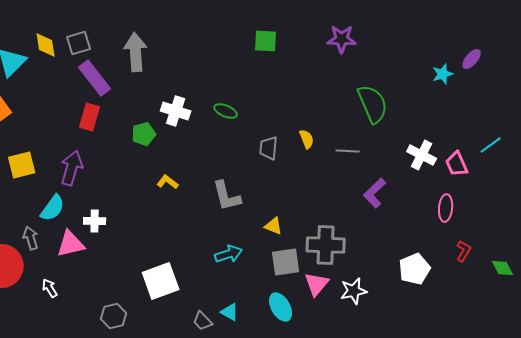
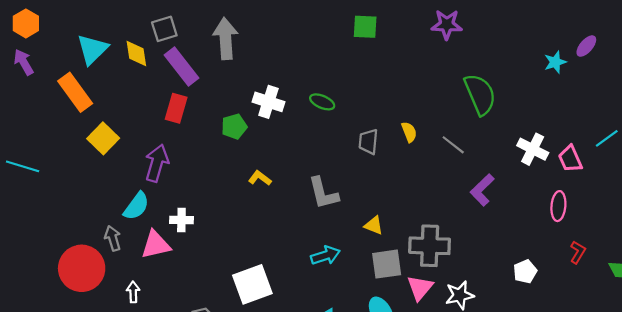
yellow diamond: (46, 45) -> (136, 54), moved
gray line: (348, 151) -> (453, 145), turned 35
yellow square: (22, 165) -> (103, 138), moved, turned -32
white pentagon: (415, 269) -> (525, 272), size x0.7
white arrow: (50, 288) -> (133, 292), turned 30

